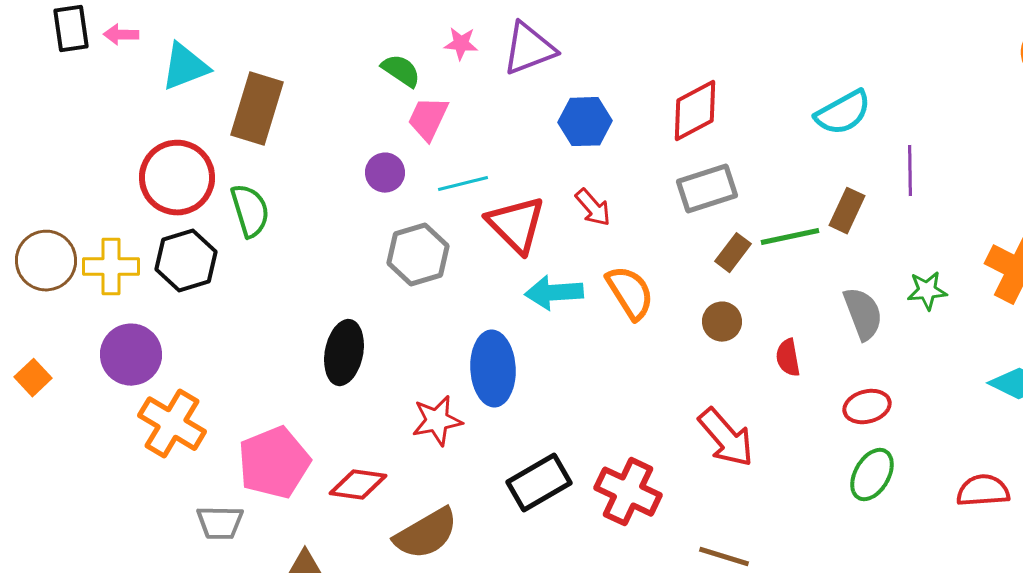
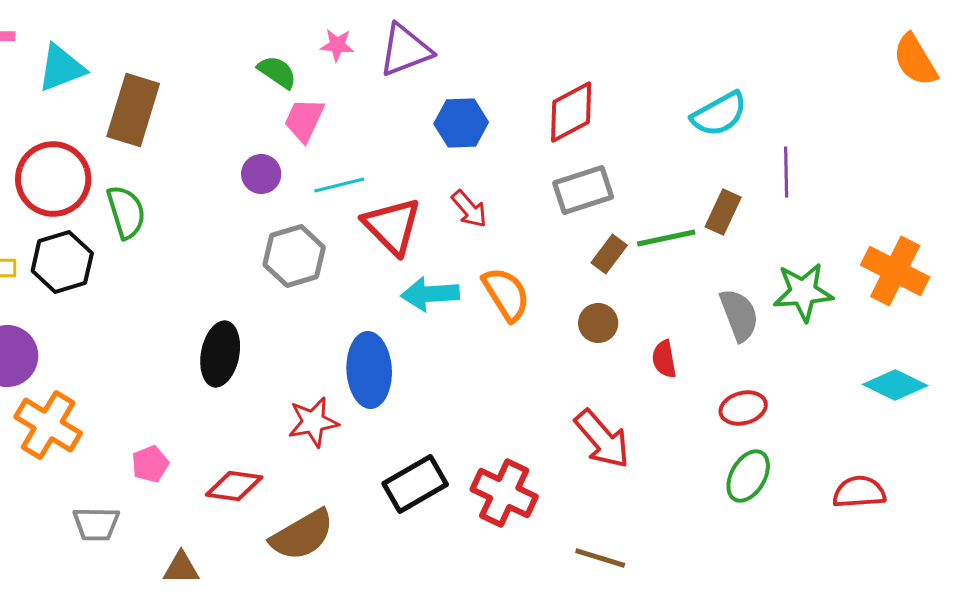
green star: (927, 291) -> (803, 292), size x1.5
pink pentagon: (274, 463) -> (150, 464), size x0.5

